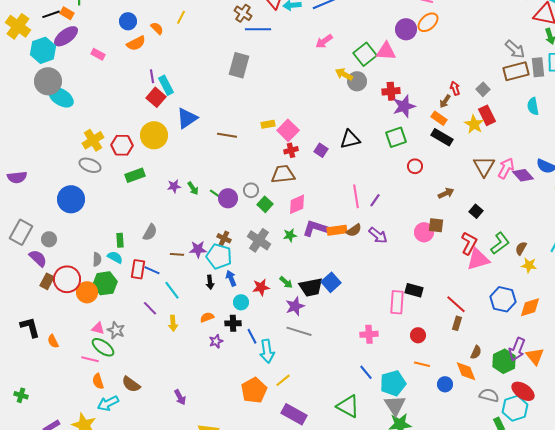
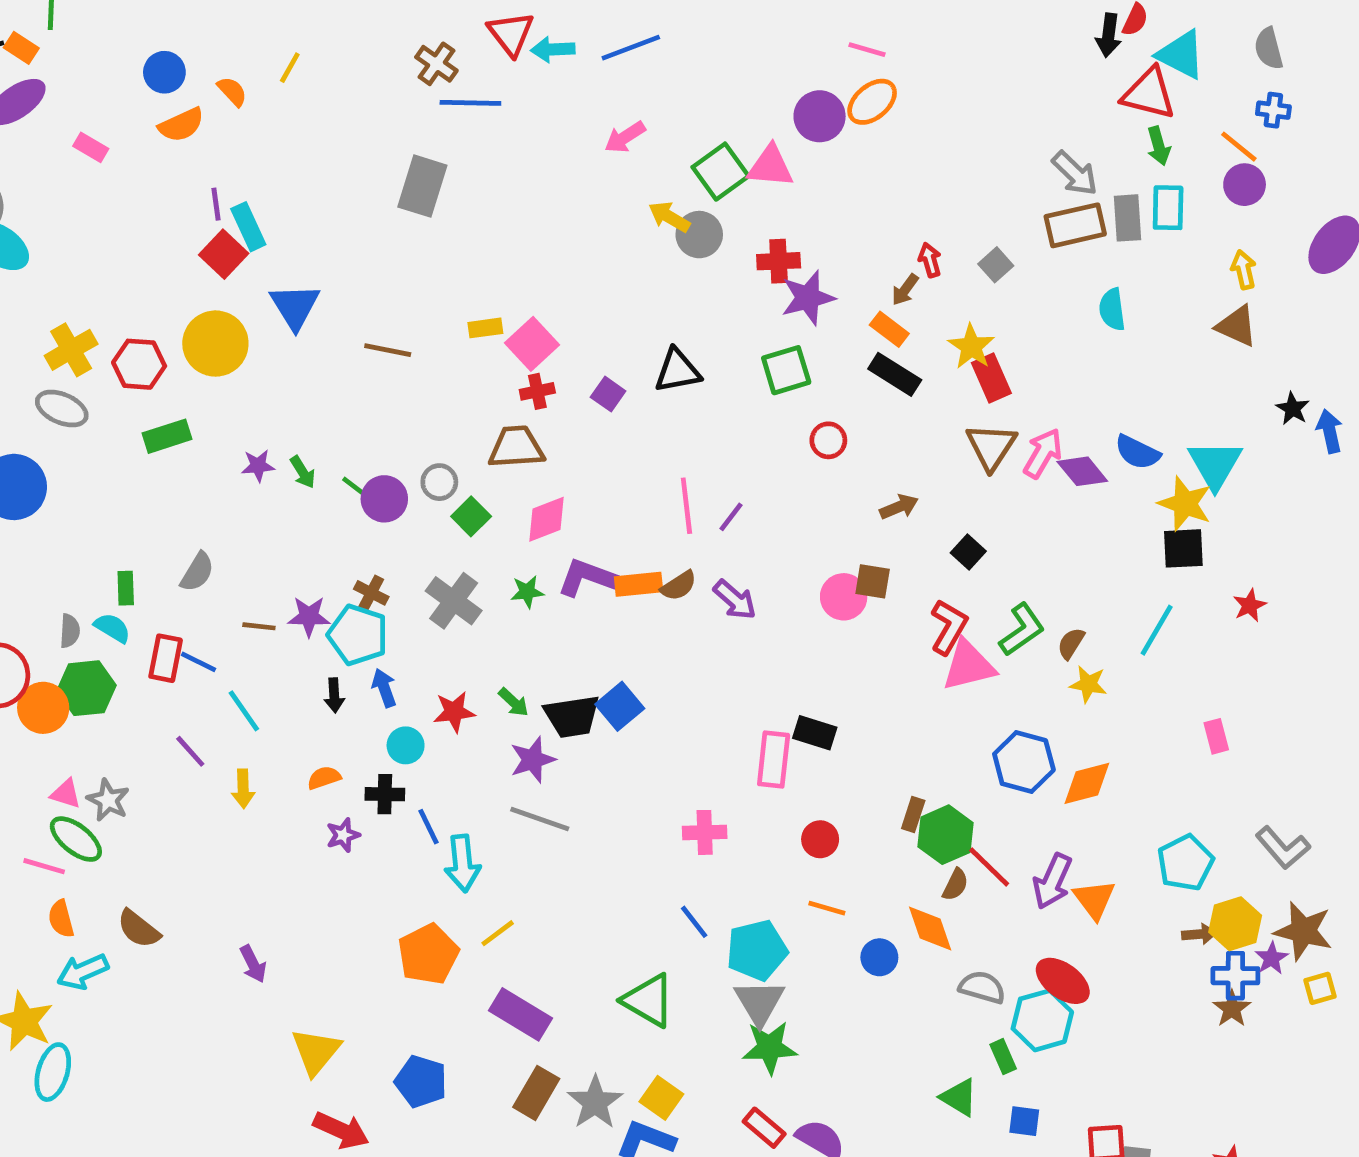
red rectangle: (487, 115) -> (991, 378), moved
blue triangle: (187, 118) -> (295, 306), turned -30
red line: (456, 304) -> (989, 867), moved
green hexagon: (504, 361) -> (946, 835), moved

